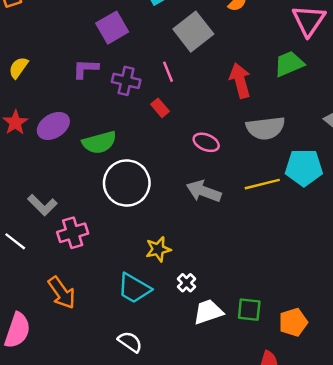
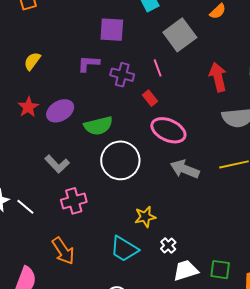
purple square: (112, 28) -> (112, 30), turned 32
pink ellipse: (206, 142) -> (168, 130), moved, size x1.6
gray L-shape: (42, 205) -> (57, 164), moved

